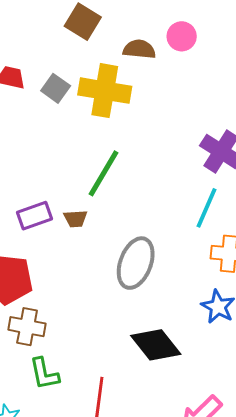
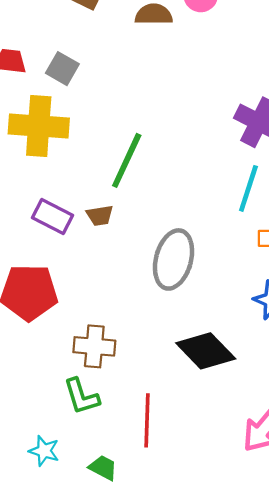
yellow cross: (105, 91) -> (39, 126), moved
purple rectangle: (35, 216) -> (53, 217), turned 52
brown cross: (27, 327) -> (94, 346), moved

